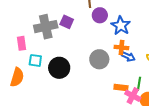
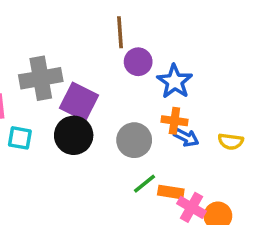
purple square: (67, 22) -> (79, 102), moved, size x1.5
black circle: (59, 68) -> (74, 135), moved
green line: (139, 84) -> (144, 184), moved, turned 40

